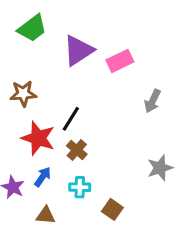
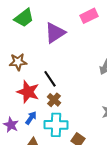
pink rectangle: (120, 61) -> (89, 16), moved
black line: (71, 119) -> (50, 79), turned -66
cyan cross: (80, 187) -> (56, 125), size x1.6

